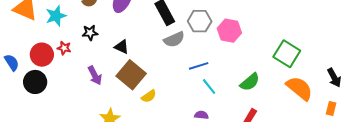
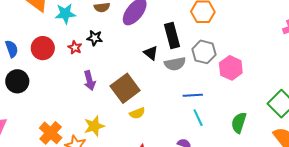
black triangle: (122, 47) -> (151, 53), moved
red star: (64, 48) -> (75, 47), moved
black circle: (35, 82) -> (17, 81), moved
green semicircle: (250, 82) -> (239, 123), turned 135

